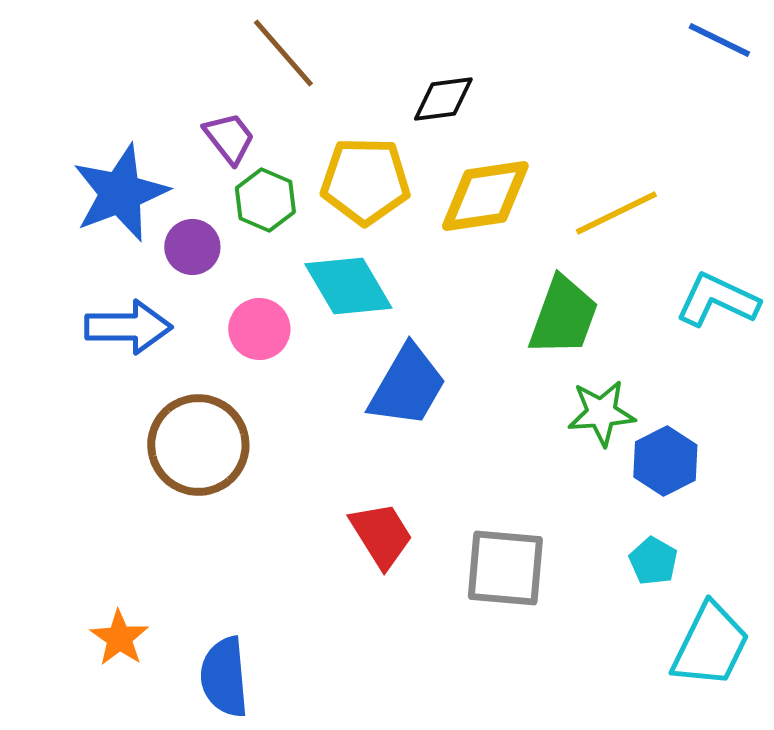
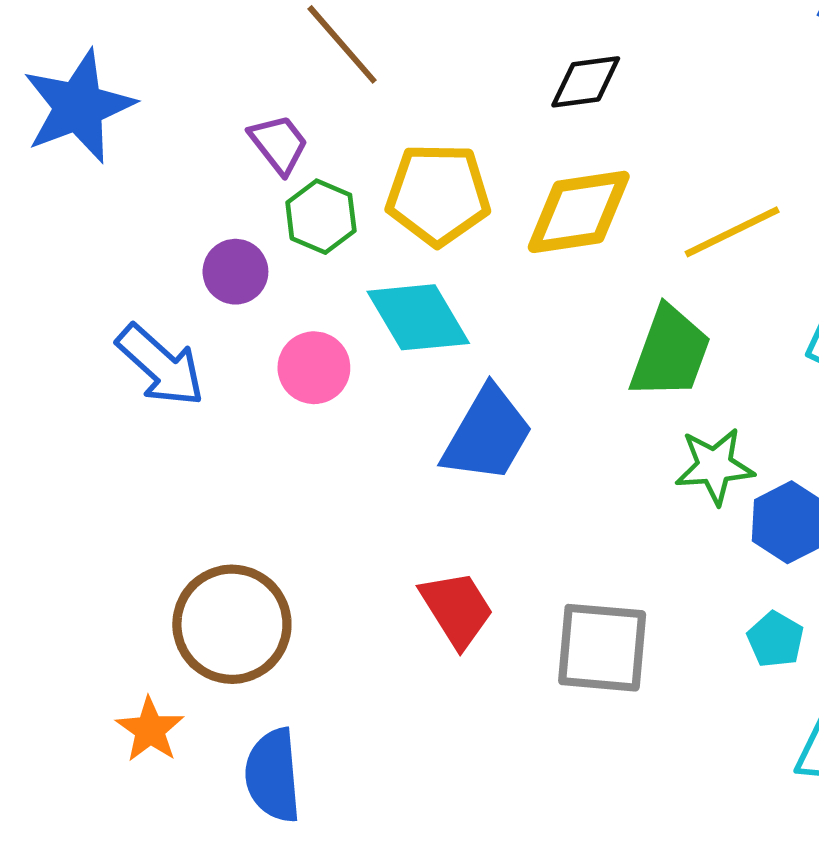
black diamond: (443, 99) -> (586, 82), moved
blue star: (120, 193) -> (78, 106), moved
blue arrow: (128, 327) -> (160, 365), turned 42
brown circle: (198, 445) -> (232, 624), moved

